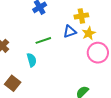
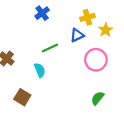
yellow star: (89, 33) -> (106, 30), moved
pink circle: (98, 53) -> (96, 60), moved

